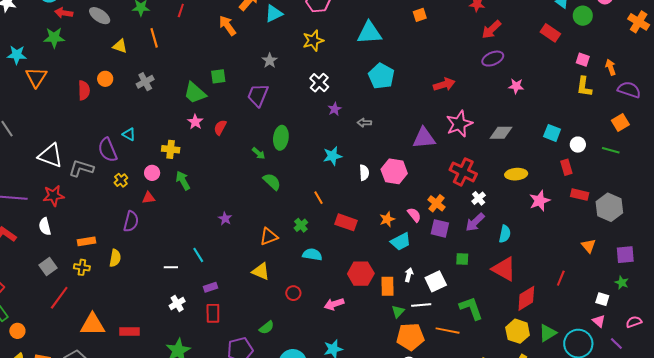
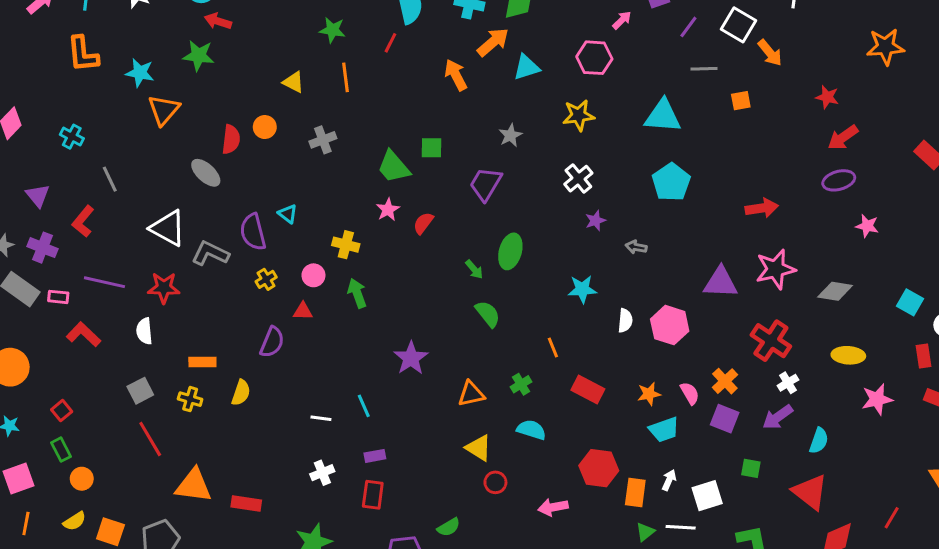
gray ellipse: (100, 16) -> (206, 173), moved
purple star: (225, 219) -> (411, 358), size x1.6
yellow triangle: (261, 271) -> (479, 448), moved
red line: (59, 298) -> (150, 439), turned -75

